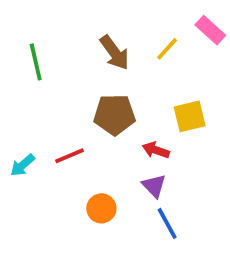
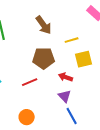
yellow line: (167, 49) -> (72, 40), moved, turned 32
red line: (69, 156) -> (30, 82), moved
orange circle: (101, 208) -> (27, 117), moved

